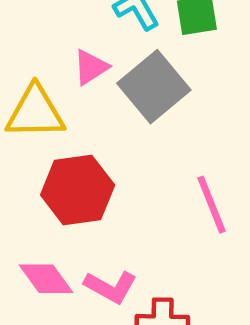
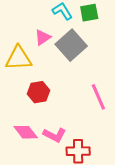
red hexagon: (78, 190) -> (38, 92), size x0.7

